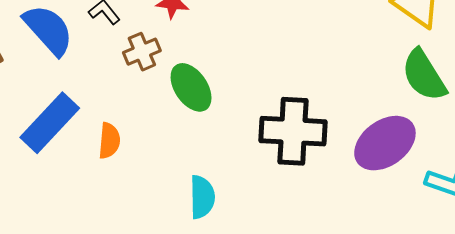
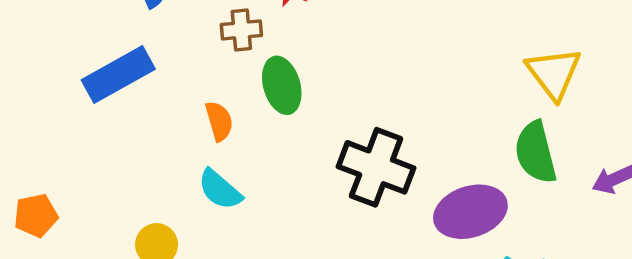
orange semicircle: (109, 141) -> (219, 121), moved, turned -39
cyan semicircle: (202, 197) -> (220, 190), moved, turned 114

